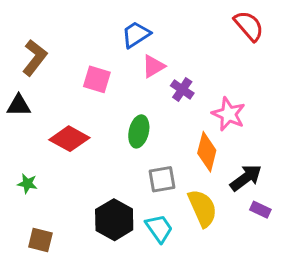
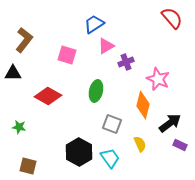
purple cross: (182, 89) -> (126, 62), turned 35
gray square: (162, 179) -> (112, 124), turned 30
yellow semicircle: (203, 208) -> (140, 144), size x0.6

